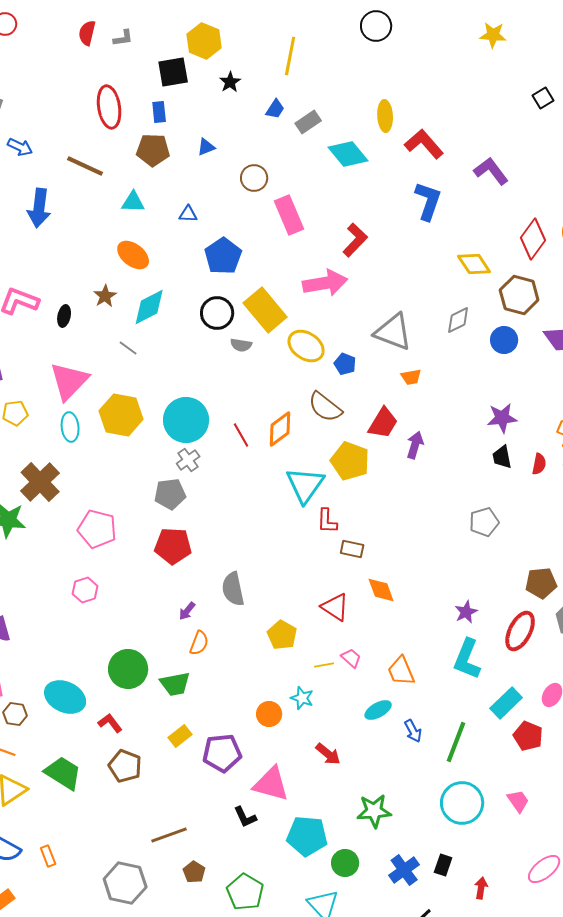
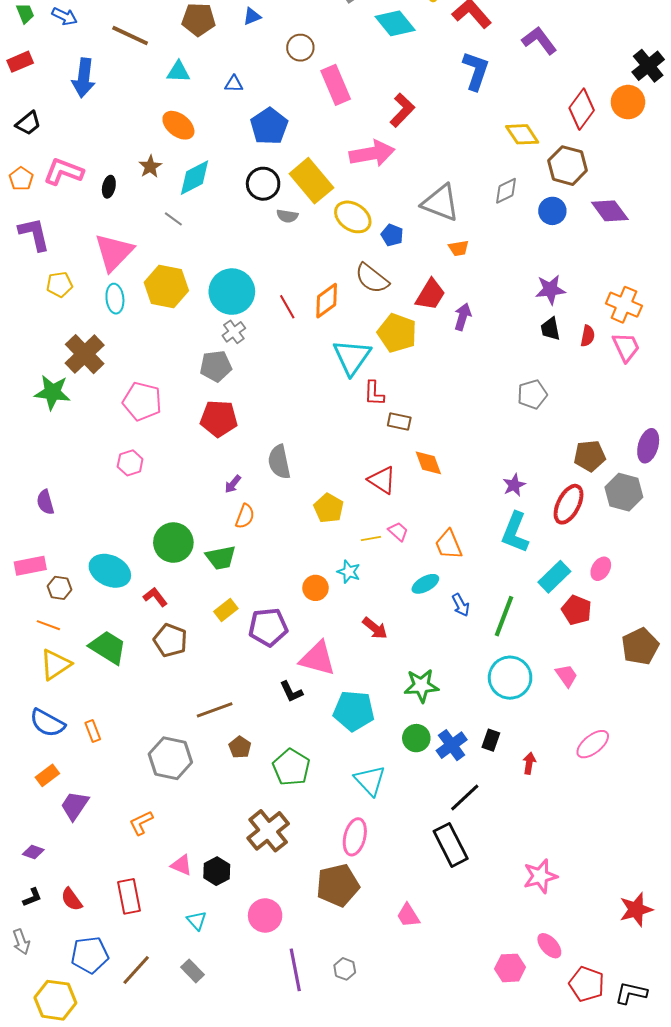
green circle: (345, 863) -> (416, 738), moved

